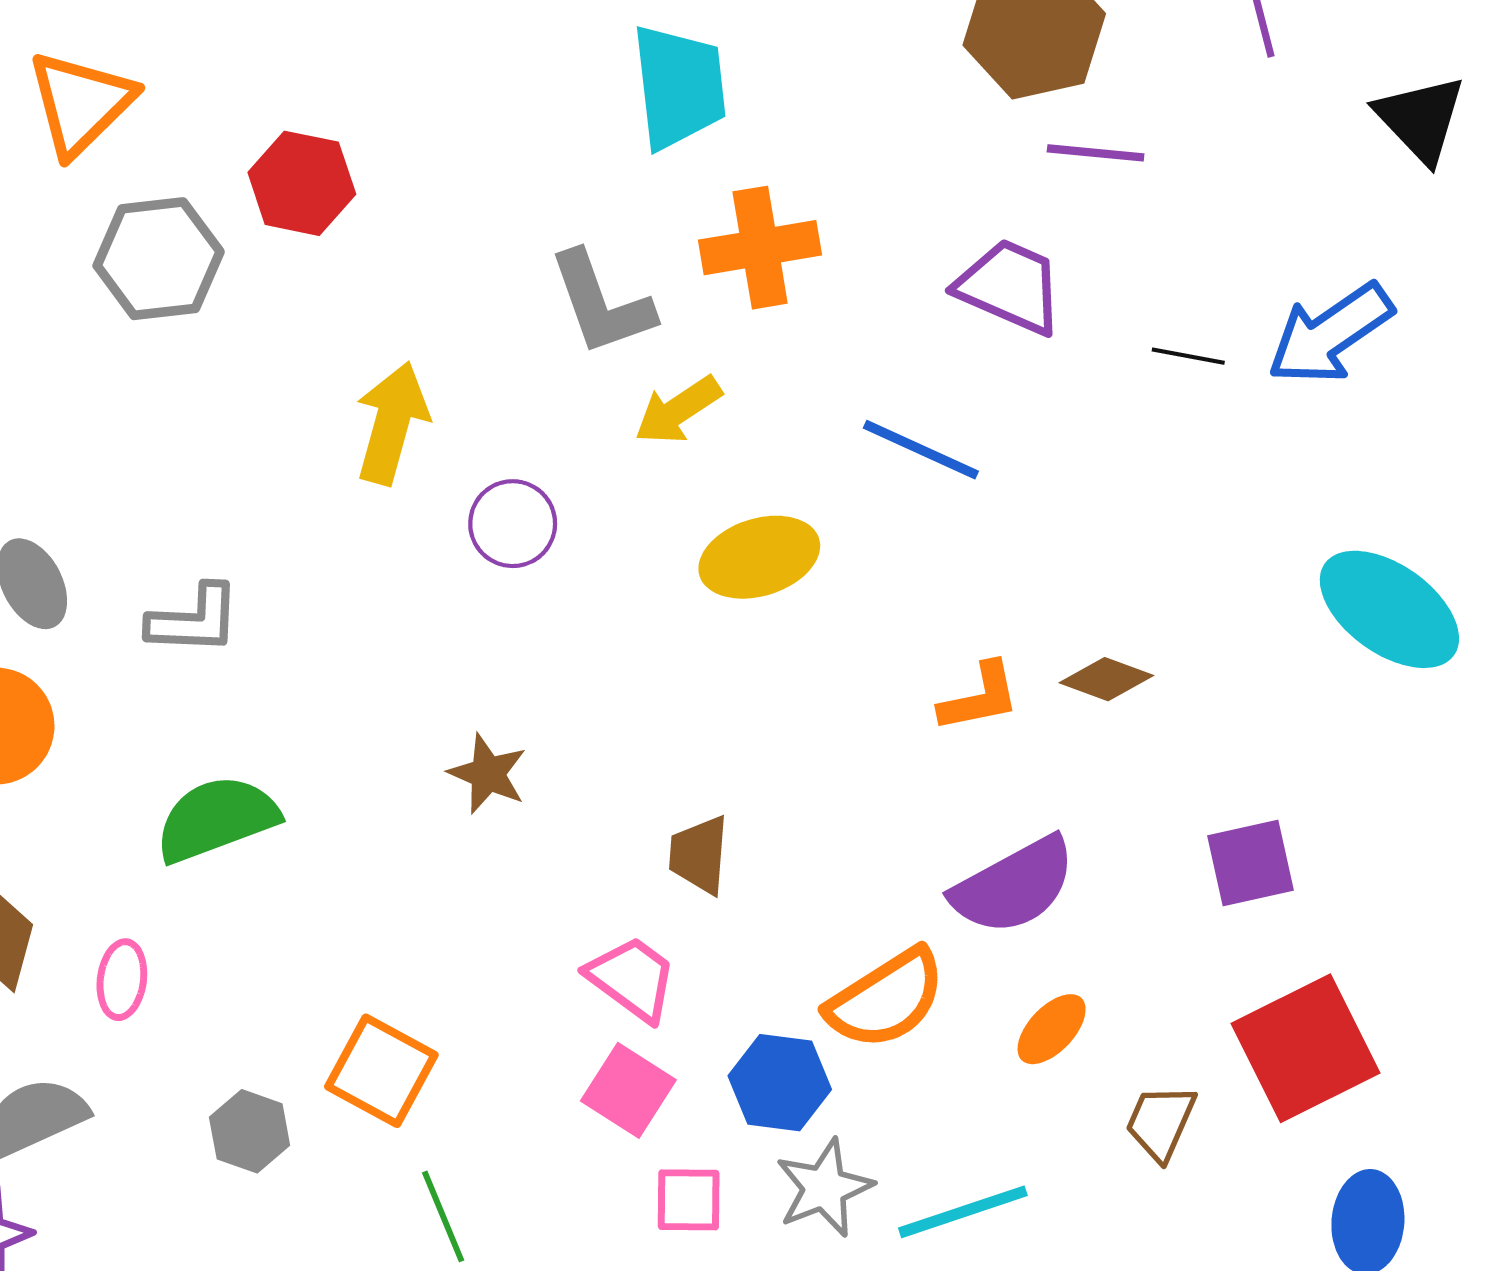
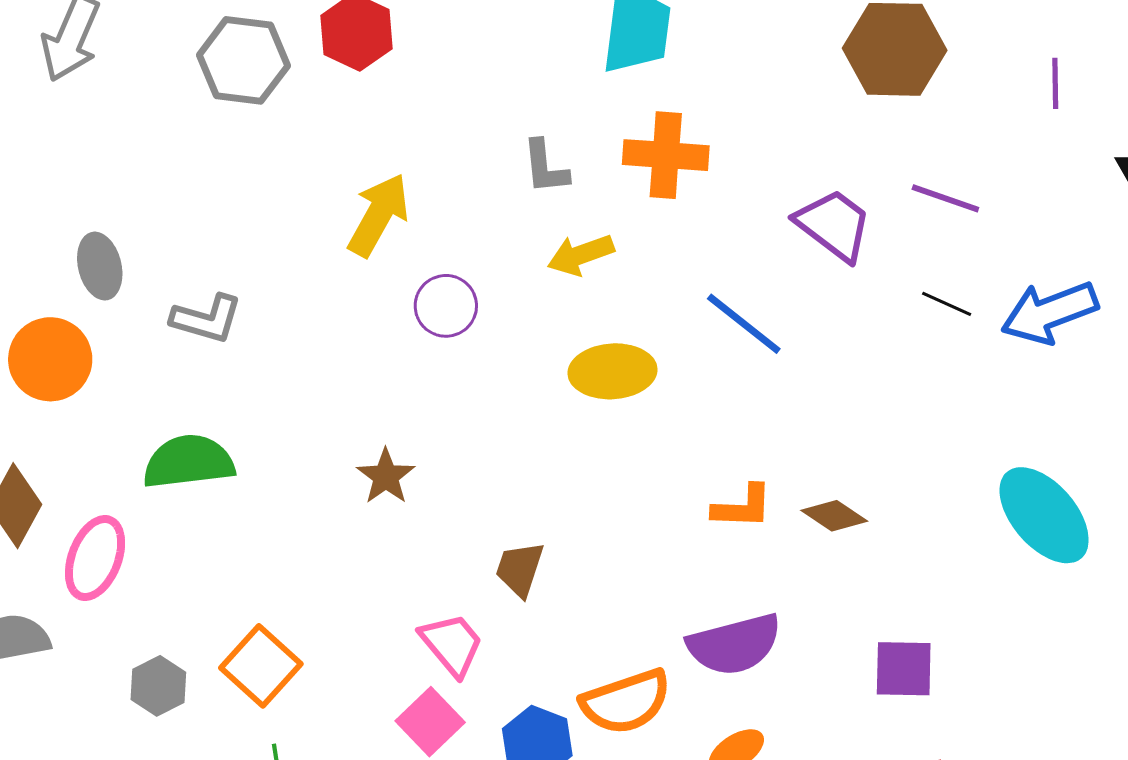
purple line: (1096, 153) -> (945, 198), moved
gray L-shape: (601, 303) -> (545, 167), size x0.7
pink ellipse: (122, 980) -> (95, 558), size x1.5

